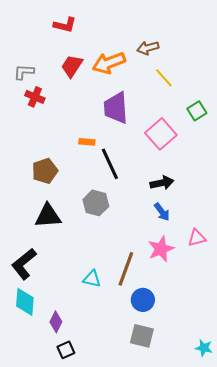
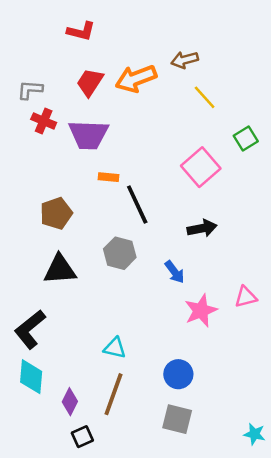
purple trapezoid: (116, 108) -> (89, 135), moved, turned -84
blue arrow: (162, 212) -> (175, 272), moved
brown line: (126, 269) -> (114, 394), moved

